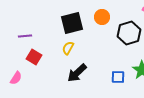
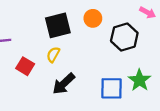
red square: (34, 57) -> (25, 66), moved
blue square: (118, 77) -> (112, 88), size x1.5

